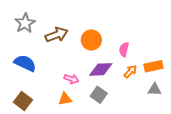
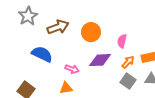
blue semicircle: (25, 63) -> (42, 54), moved
gray square: (99, 95) -> (128, 81), moved

